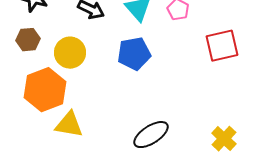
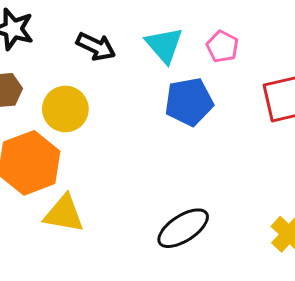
blue pentagon: (134, 54) -> (189, 102), moved

